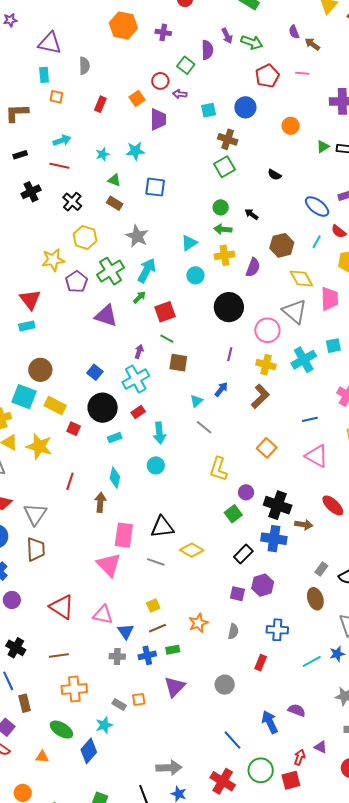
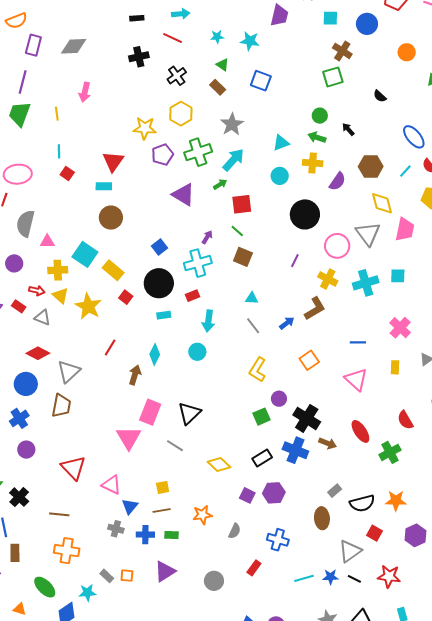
brown circle: (40, 370) -> (111, 218), moved
blue arrow: (221, 389) -> (287, 323), moved
cyan triangle: (196, 401) -> (252, 298), turned 32
black triangle: (162, 527) -> (189, 413), turned -50
yellow diamond: (192, 550) -> (219, 464), moved

